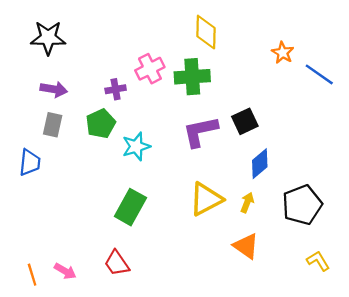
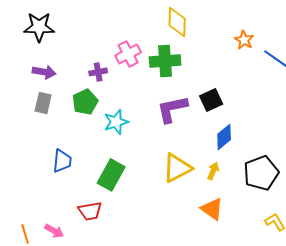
blue trapezoid: (30, 162) -> (62, 161), moved
red trapezoid: (117, 263) -> (90, 211), moved, turned -65

